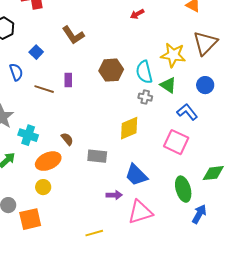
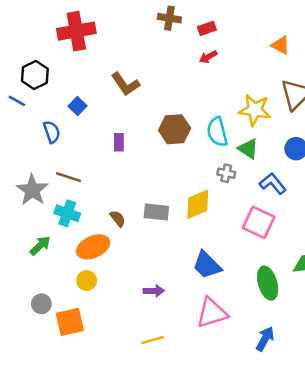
brown line: (44, 89) -> (69, 177), moved
gray cross: (145, 97) -> (226, 173), moved
gray rectangle: (97, 156) -> (156, 212), moved
purple arrow: (114, 195) -> (154, 291), moved
blue arrow: (199, 214) -> (265, 339), moved

